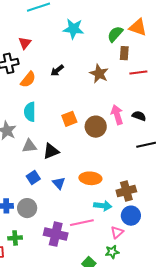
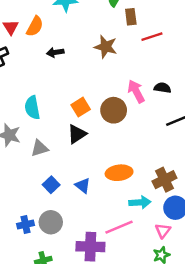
black arrow: (57, 70) -> (55, 52), turned 40
orange semicircle: (28, 79) -> (35, 26), moved
black triangle: (51, 151) -> (77, 134), moved

